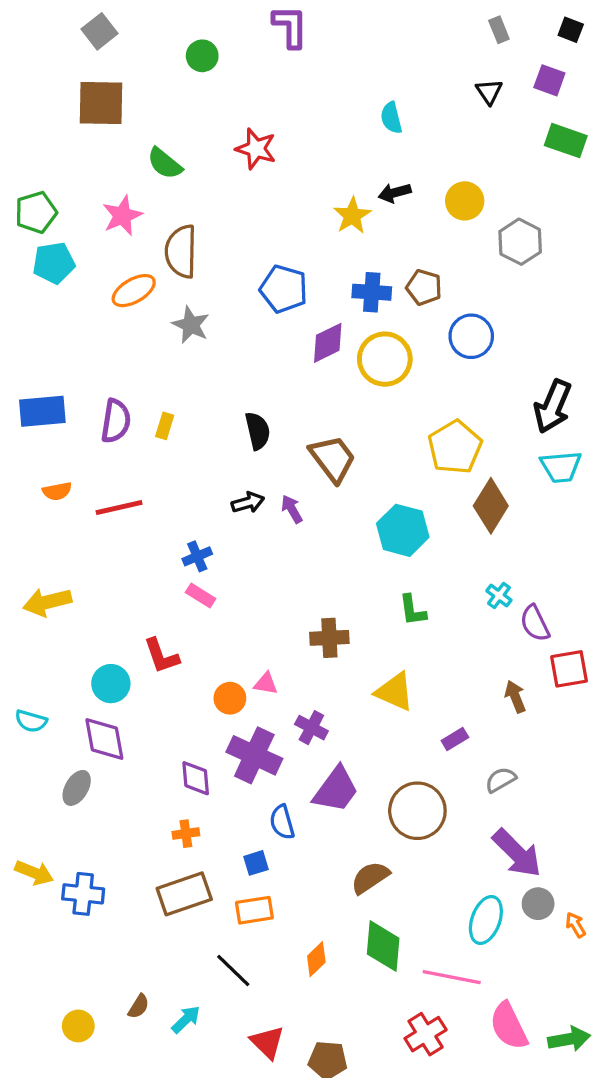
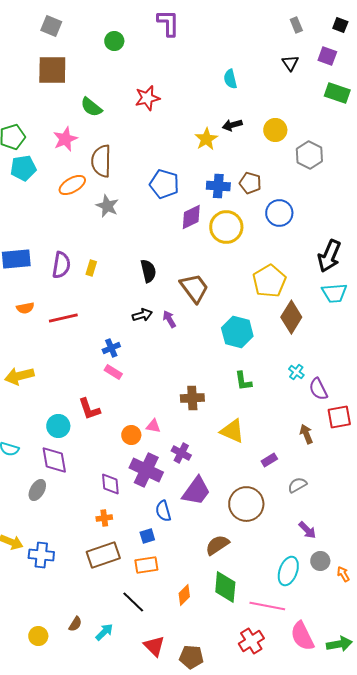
gray square: (99, 31) -> (51, 26), turned -30
red star: (256, 149) -> (147, 98), turned -30
purple arrow: (517, 853) -> (307, 530), size x0.6

